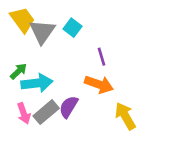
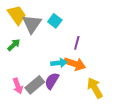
purple line: (102, 57) -> (77, 43), turned 32
green arrow: (18, 71) -> (14, 45), moved
cyan arrow: (37, 83) -> (59, 63), moved, size x0.7

